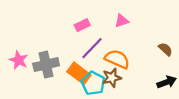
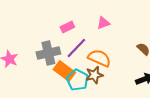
gray cross: (46, 65) -> (48, 53), moved

